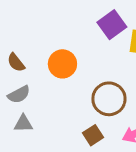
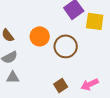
brown circle: (109, 99) -> (66, 46), moved

